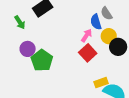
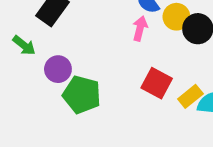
purple circle: (28, 49) -> (58, 69), moved
red square: (88, 53) -> (157, 83), moved

